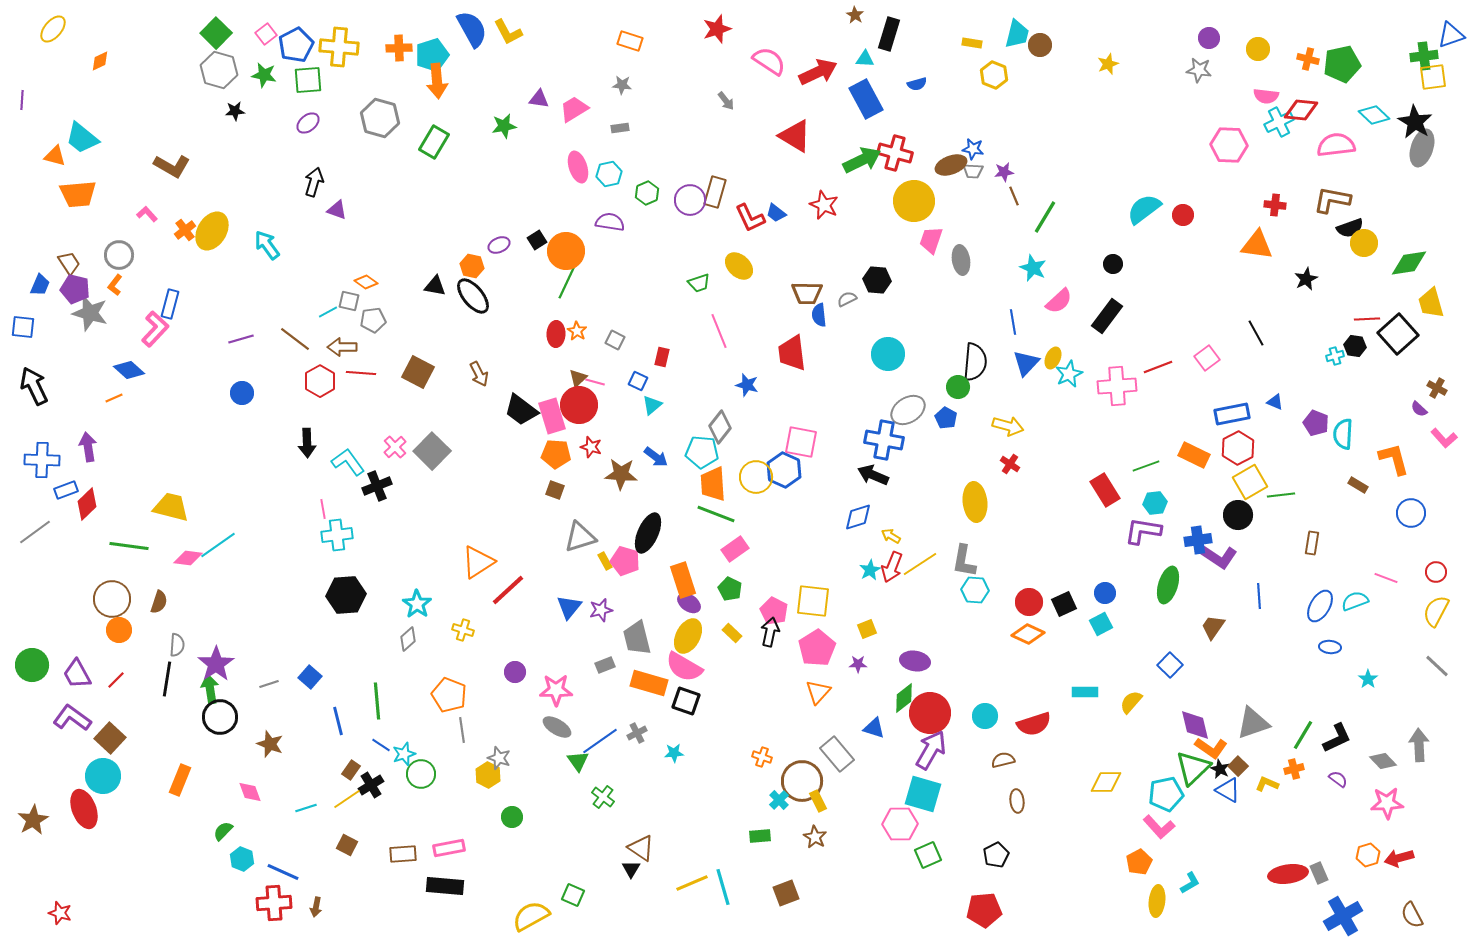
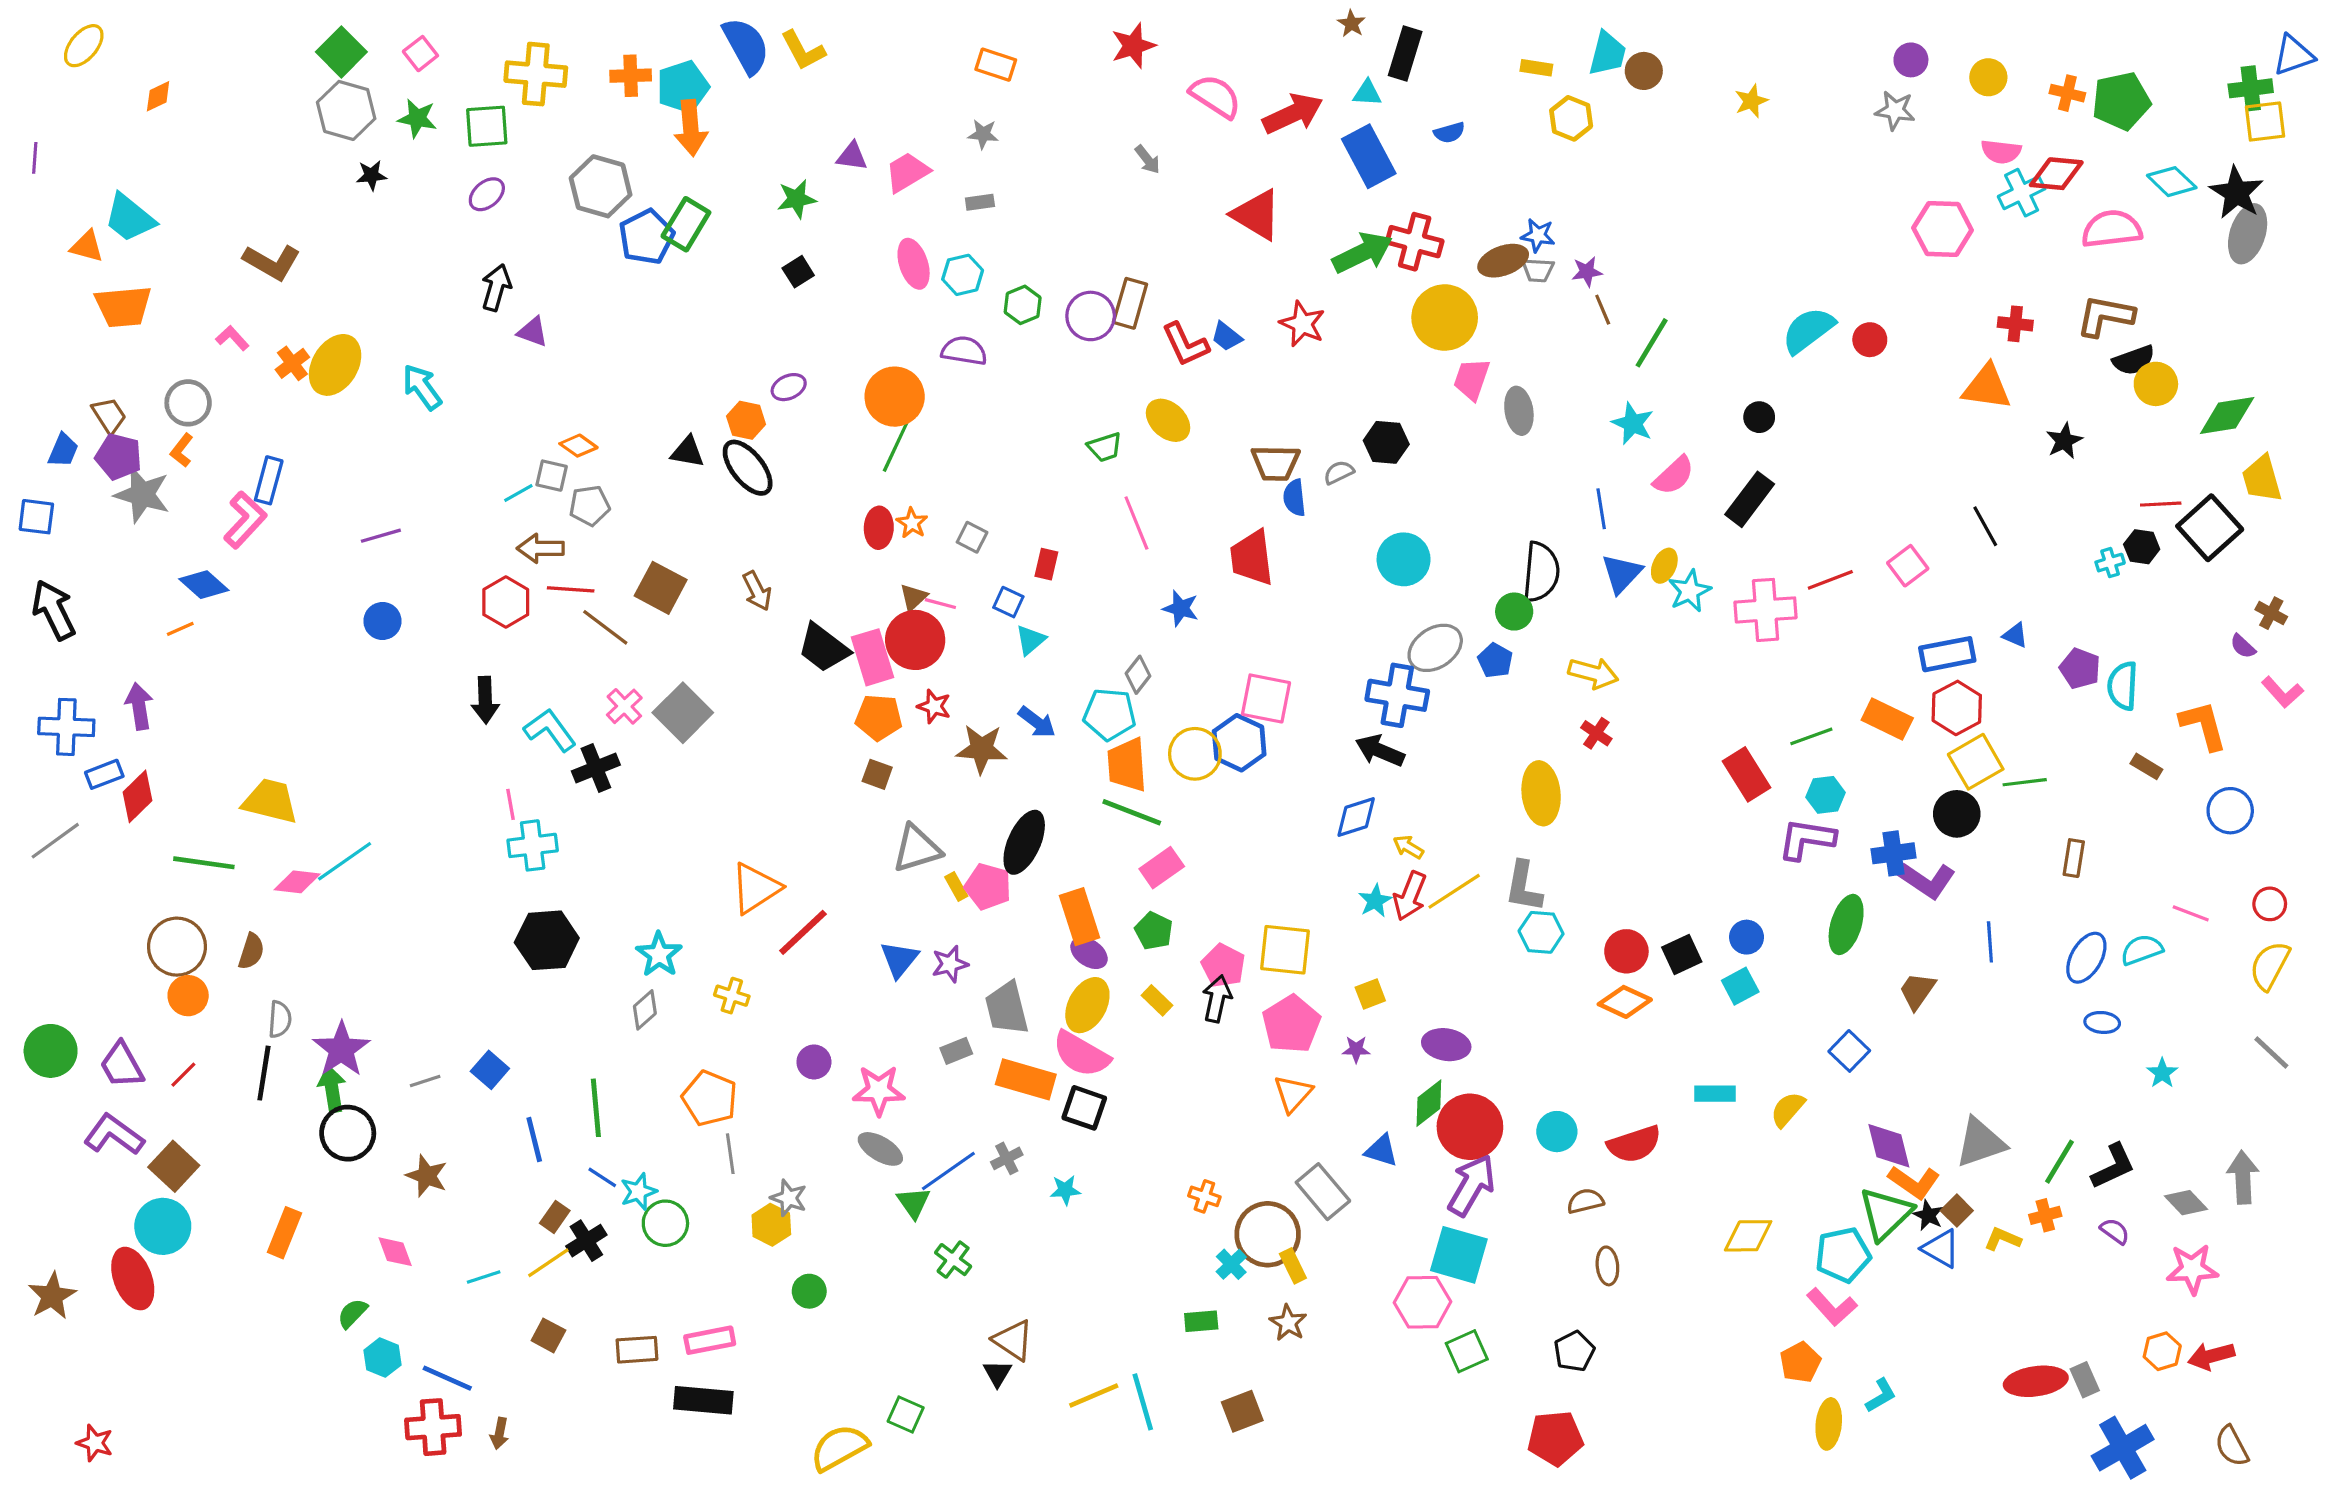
blue pentagon: (296, 45) -> (646, 237), moved
black square: (537, 240) -> (798, 272), moved
brown line: (295, 339) -> (605, 627), moved
gray diamond: (720, 427) -> (1138, 675), size x0.7

